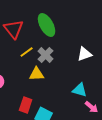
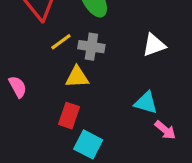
gray cross: (46, 55) -> (91, 47), turned -35
red rectangle: (26, 105) -> (69, 116), moved

